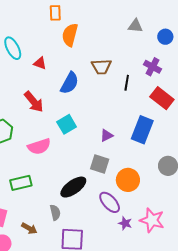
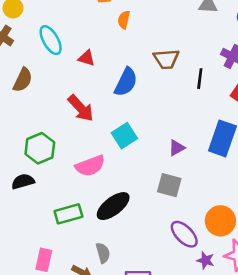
orange semicircle: (70, 35) -> (124, 20), size x0.6
orange circle: (128, 180) -> (220, 221), moved
black ellipse: (73, 187) -> (113, 206), moved
gray semicircle: (55, 212) -> (103, 253), moved

